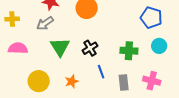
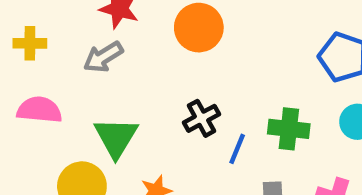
green triangle: (60, 47) -> (116, 137), moved
blue line: (101, 72) -> (237, 149), moved, turned 40

